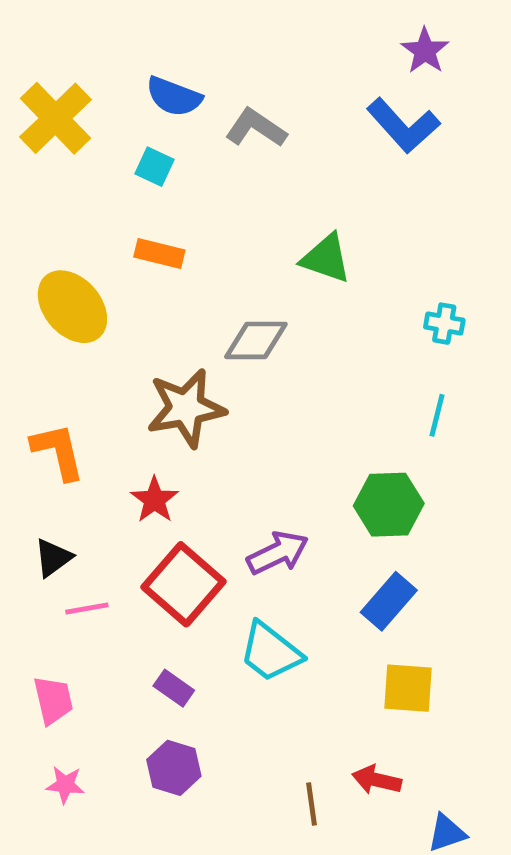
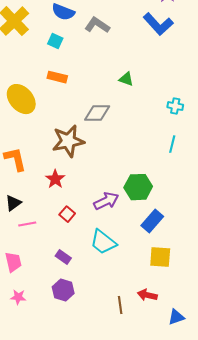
green triangle: (326, 258) -> (126, 79), size x0.7
green hexagon: (389, 505) -> (138, 187), moved
red square: (183, 584) -> (67, 214), size x0.5

